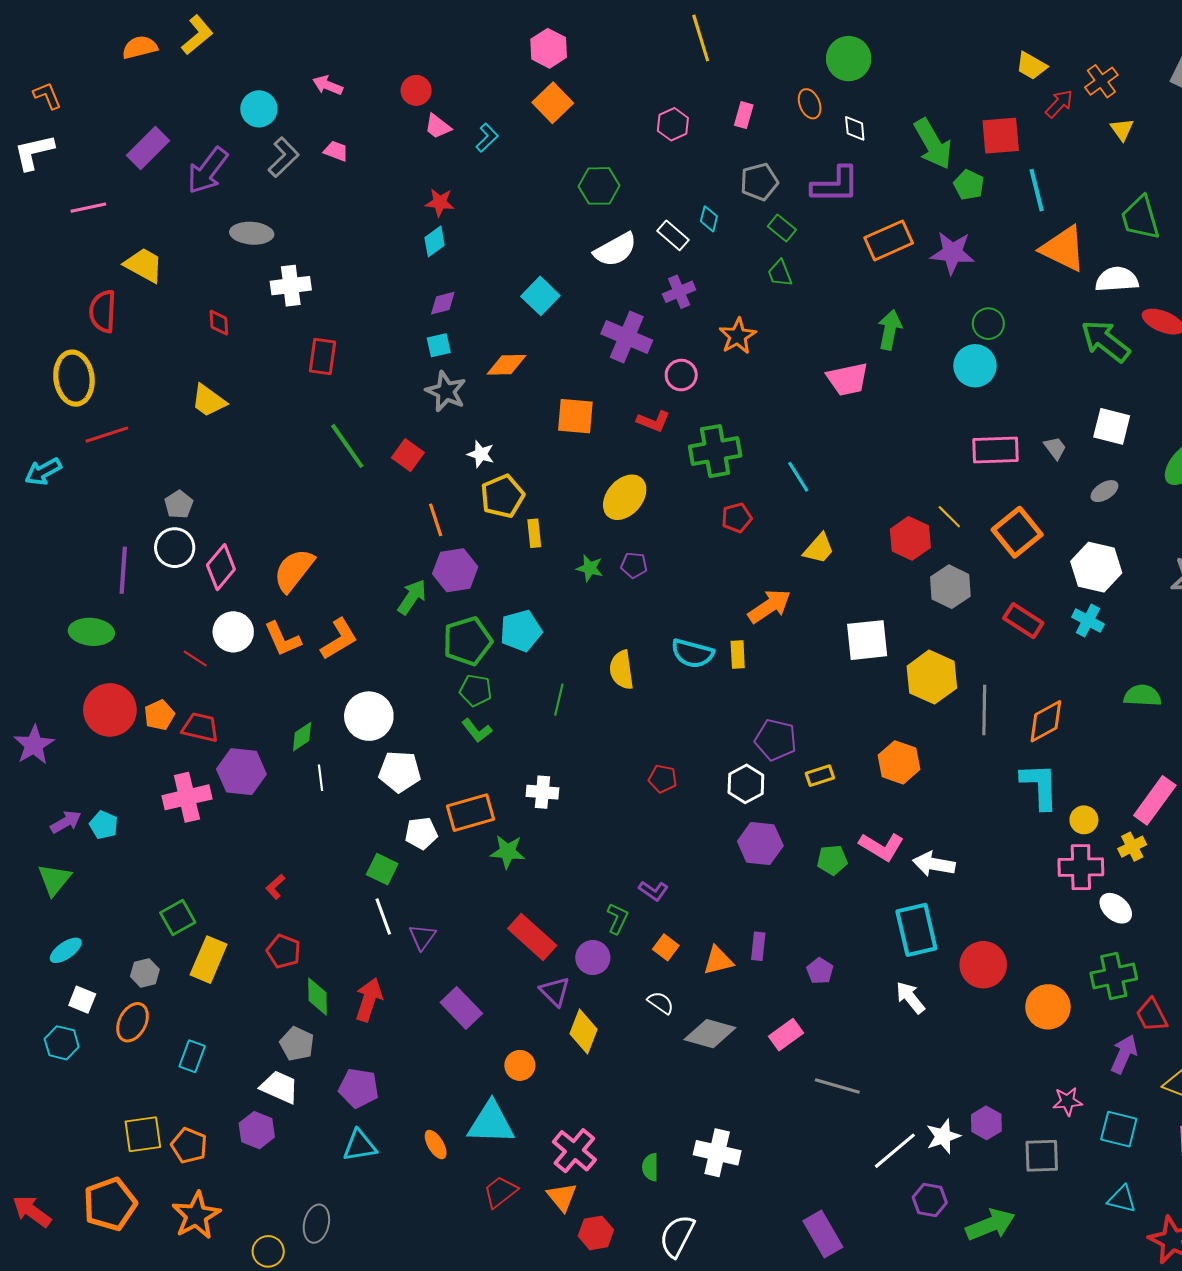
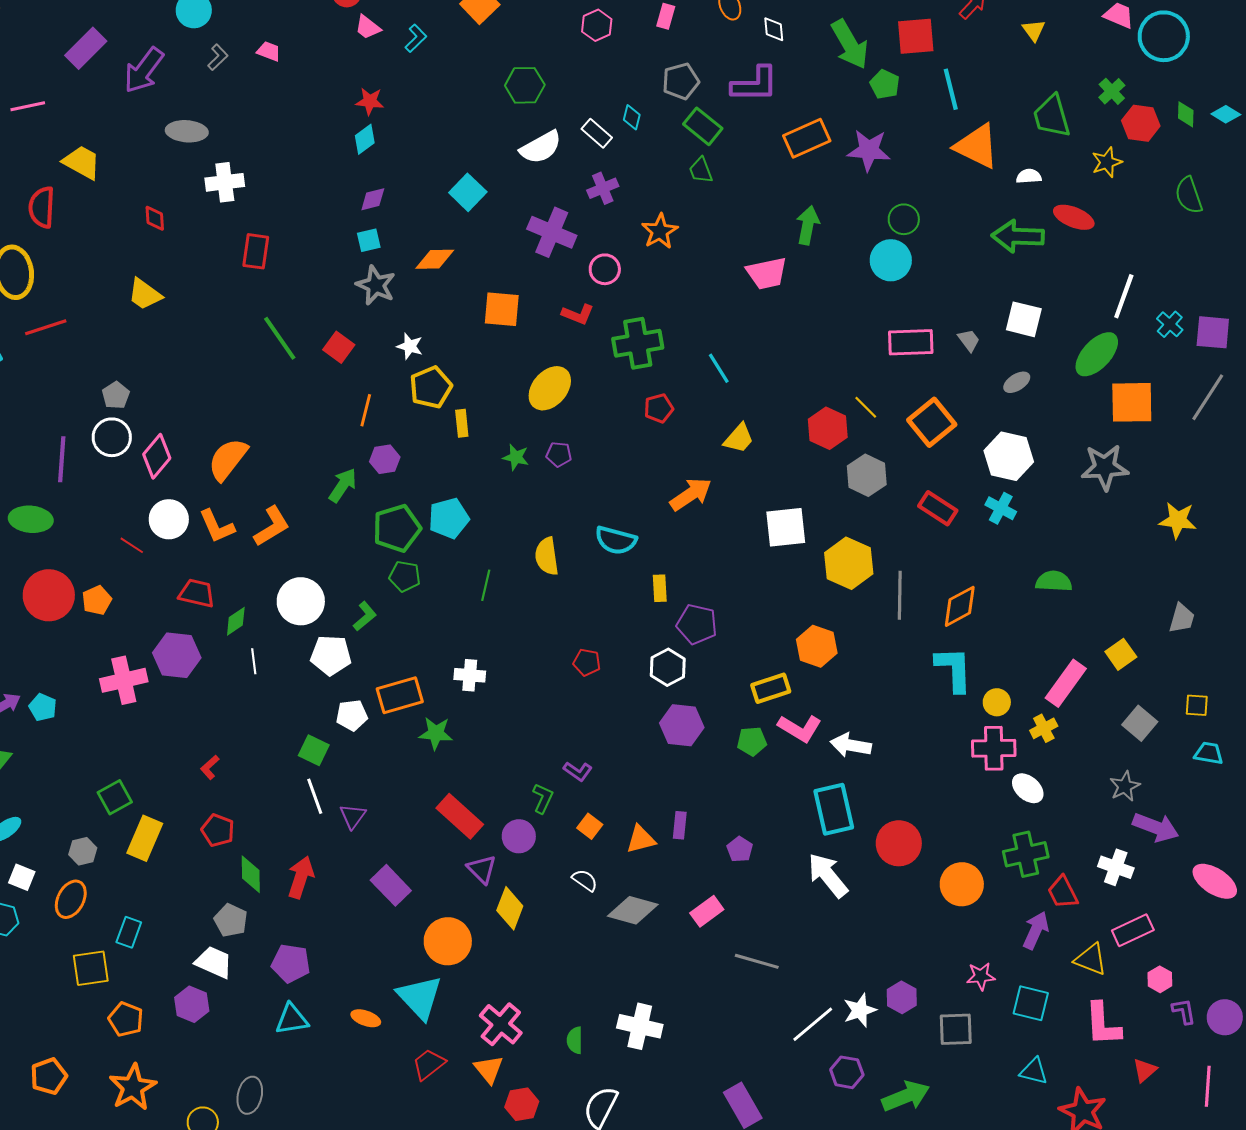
gray L-shape: (284, 157) -> (218, 57), size x0.7
green rectangle: (782, 228) -> (703, 126), size x1.4
white semicircle: (1117, 279) -> (1029, 176), size x0.6
green arrow: (1105, 341) -> (1018, 236), turned -36
orange line: (436, 520) -> (366, 410), turned 32
purple hexagon: (455, 570) -> (385, 459), size x0.7
yellow rectangle: (738, 654) -> (660, 588), moved
red trapezoid: (200, 727) -> (197, 593), moved
green L-shape: (477, 730) -> (365, 616), moved, turned -92
yellow rectangle: (820, 776) -> (771, 688), moved, size x1.4
white arrow: (910, 998) -> (828, 875), size x1.4
orange circle: (520, 1065) -> (448, 941), size x1.6
cyan triangle: (491, 1123) -> (420, 997), turned 45
yellow square: (143, 1134) -> (91, 968), moved
orange ellipse: (436, 1145) -> (366, 1018), turned -40
orange pentagon: (110, 1204) -> (49, 1076), size x0.7

